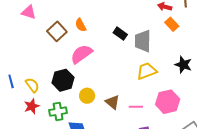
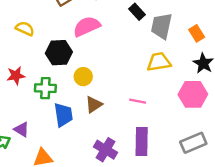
orange rectangle: (172, 24) -> (197, 33), moved
yellow semicircle: (32, 85) -> (25, 29), moved, turned -42
brown triangle: (113, 102) -> (94, 105), moved, turned 35
pink hexagon: (168, 102) -> (193, 94), moved

